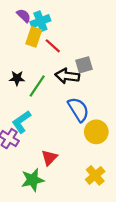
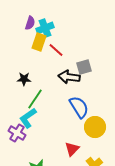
purple semicircle: (24, 16) -> (30, 23), turned 64
green line: (37, 86) -> (35, 99), moved
red triangle: (49, 158) -> (72, 149), moved

